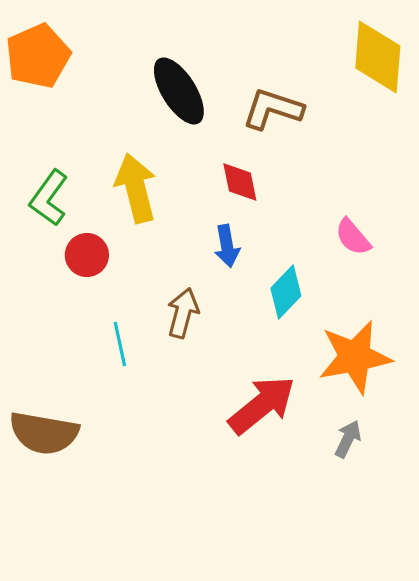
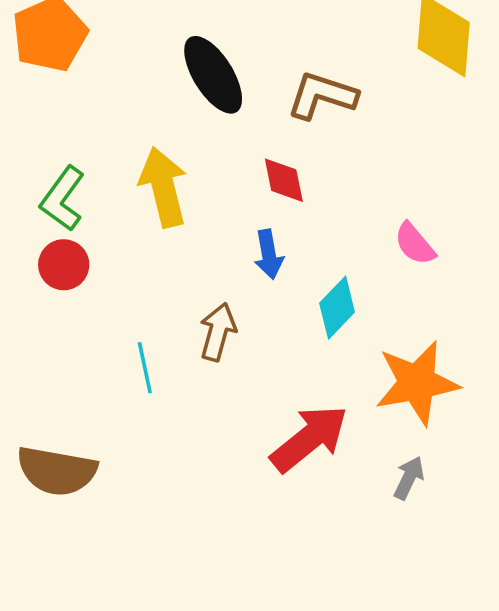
red circle: (87, 255) -> (64, 265), moved

